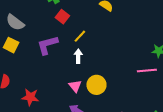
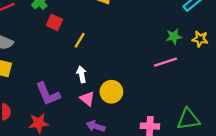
purple L-shape: (47, 45) -> (48, 94), moved, turned -85
white arrow: (78, 56) -> (82, 74), moved

